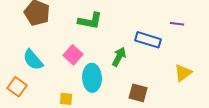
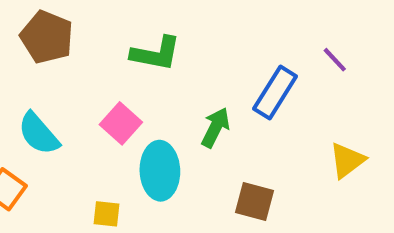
purple line: (177, 24) -> (335, 60), turned 40
blue rectangle: (148, 40) -> (275, 93), turned -75

